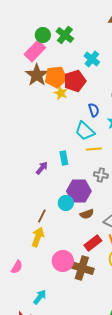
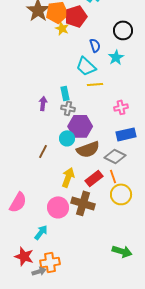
purple arrow: (42, 168) -> (43, 103), turned -32
gray cross: (101, 175) -> (68, 108), moved
brown semicircle: (87, 214) -> (88, 149), size x1.6
yellow arrow: (38, 237) -> (68, 177), moved
pink circle: (63, 261) -> (58, 207), moved
pink semicircle: (17, 267) -> (18, 202), size x1.5

